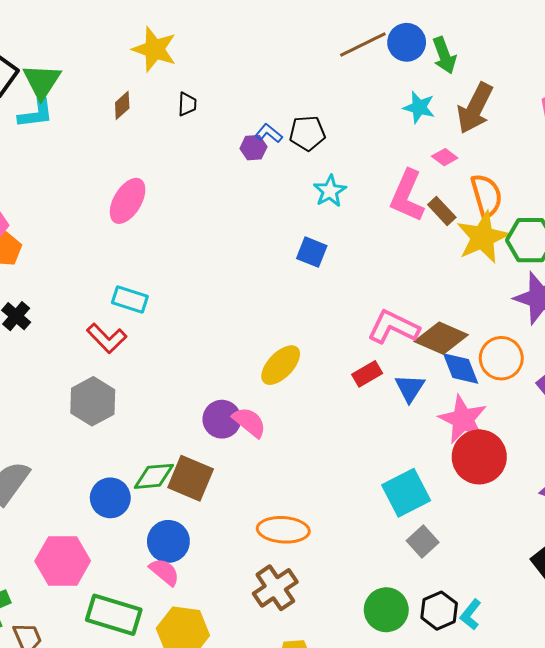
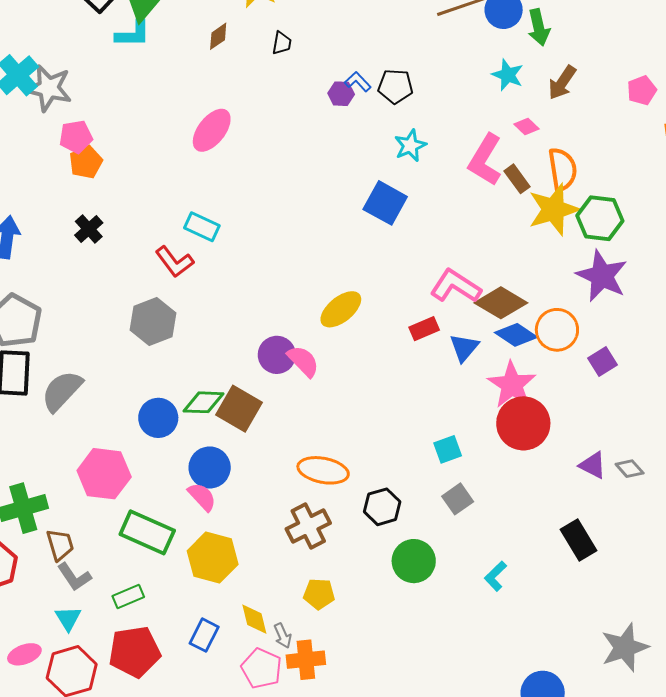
brown arrow: (475, 108) -> (562, 83), size x0.7
blue square: (312, 252) -> (385, 203), size x1.4
blue diamond: (461, 369) -> (516, 335), turned -42
cyan square: (406, 493) -> (448, 449), size x0.6
black hexagon: (439, 611) -> (382, 507), moved

